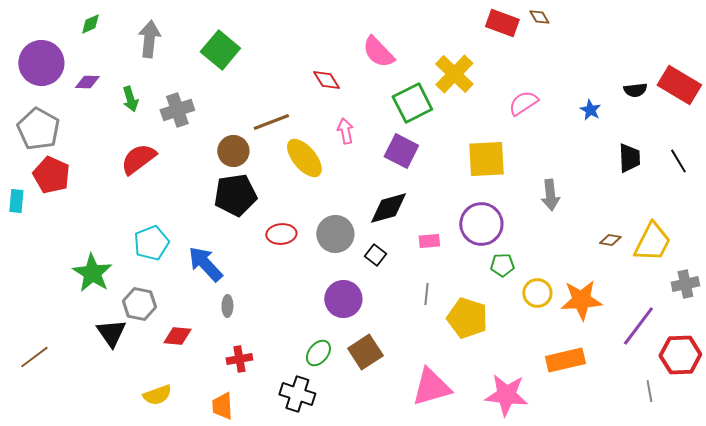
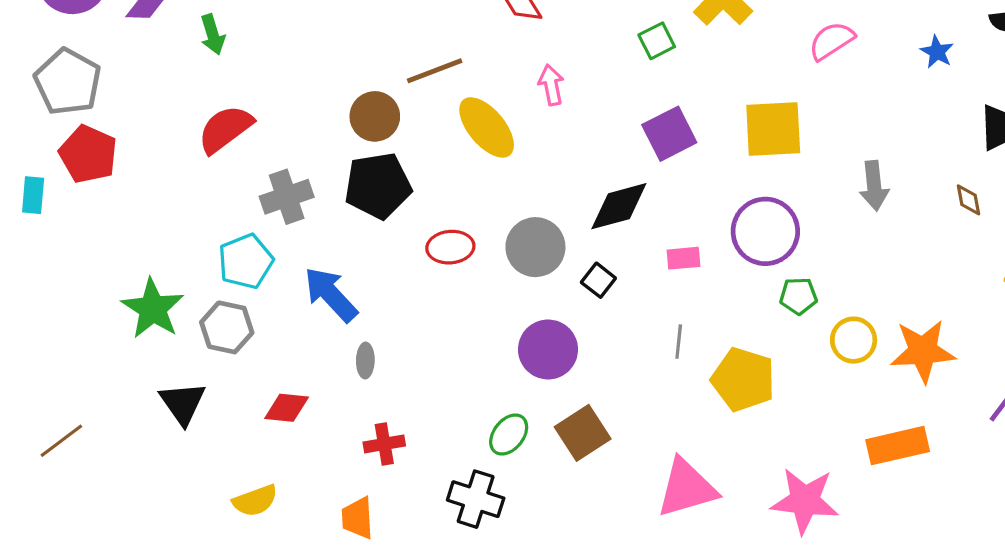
green square: (412, 103) -> (657, 41), size x0.6
gray cross: (177, 110) -> (287, 197), moved
purple square: (401, 151) -> (669, 134), moved, turned 36
brown diamond: (610, 240) -> (968, 200), moved, turned 70
gray hexagon: (139, 304) -> (227, 327), moved

